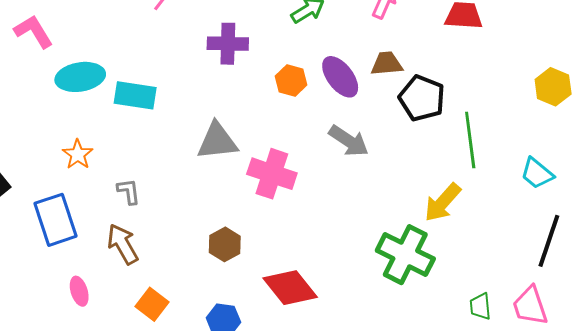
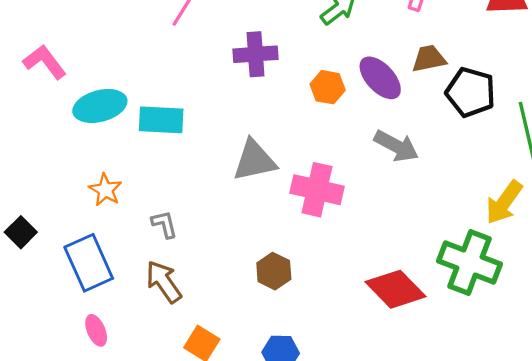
red diamond: (290, 288) -> (396, 289), moved
pink ellipse: (79, 291) -> (96, 330), moved

